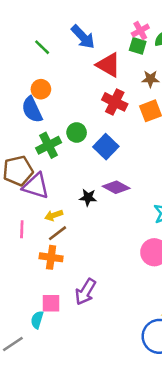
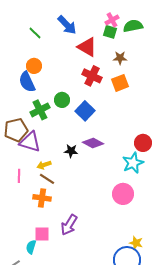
brown line: (57, 233) -> (47, 179), turned 70

